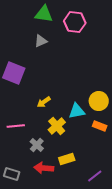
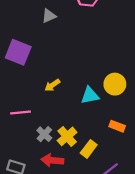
yellow cross: (57, 126) -> (67, 136), moved
orange rectangle: (100, 126) -> (117, 126), moved
yellow rectangle: (67, 159) -> (89, 149), moved, turned -35

